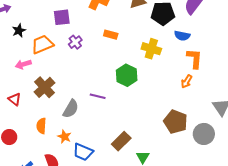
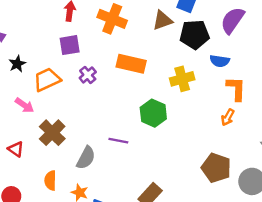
orange rectangle: (111, 35) -> (131, 64), size x1.6
yellow cross: (151, 49) -> (182, 79), turned -30
pink arrow: (23, 64) -> (25, 105), turned -126

